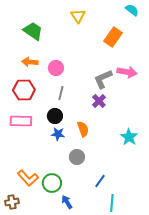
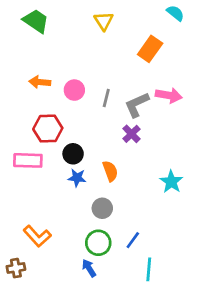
green trapezoid: (33, 31) -> (36, 21), moved
red hexagon: (24, 90) -> (48, 129), moved
gray line: (61, 93) -> (106, 98), moved
green circle: (52, 183) -> (98, 243), moved

